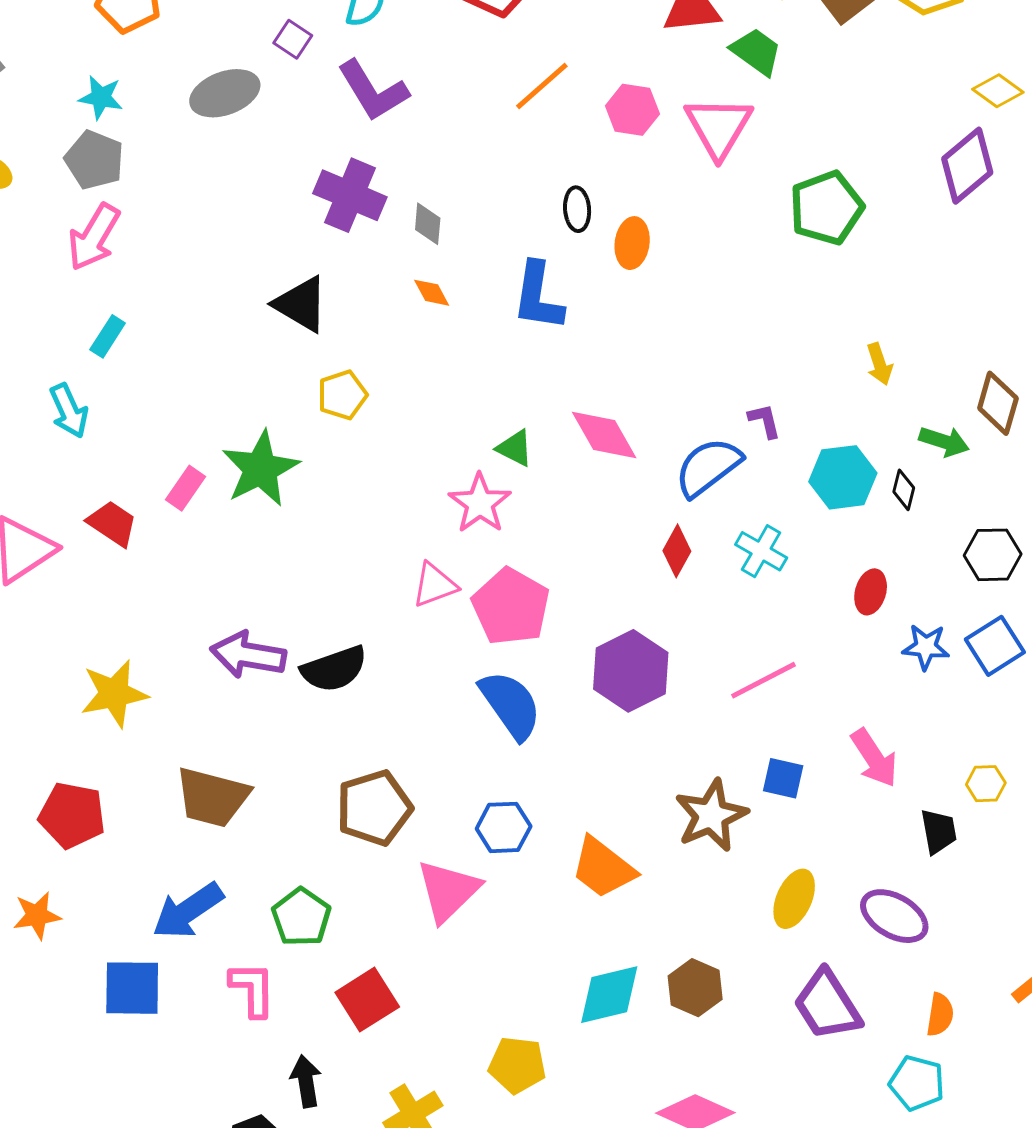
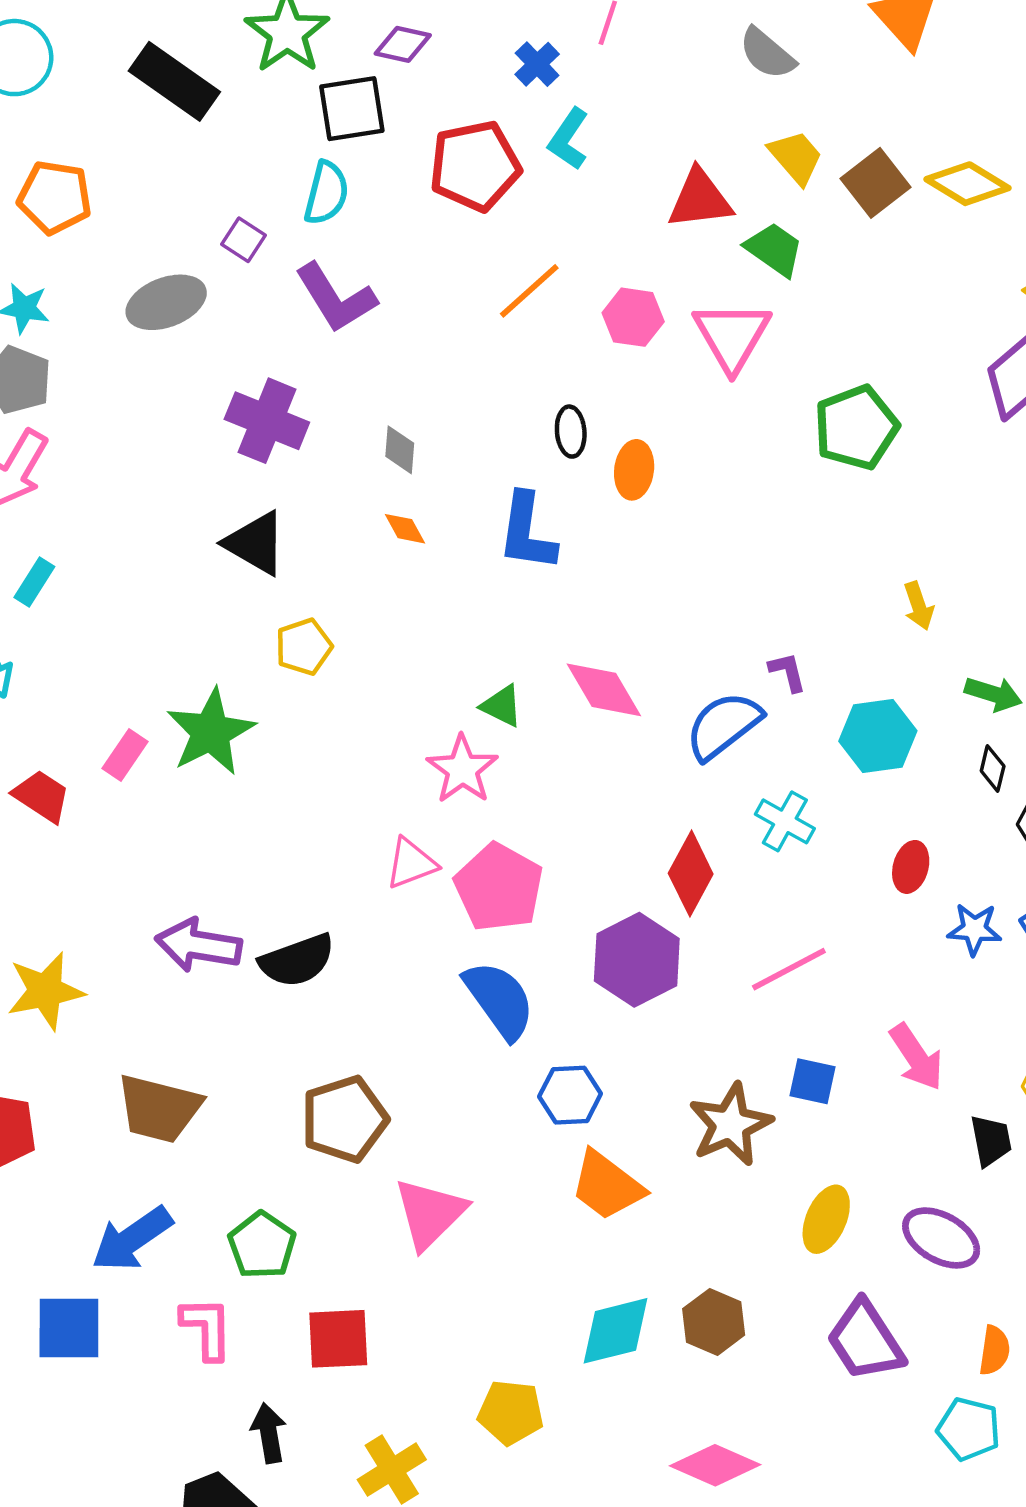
purple cross: (350, 195) -> (267, 421), moved
black diamond: (904, 490) -> (993, 769), moved
red diamond: (677, 551) -> (691, 874), moved, size x1.4
blue hexagon: (504, 827) -> (570, 1095), moved
red square: (367, 1000) -> (338, 1339), turned 30

